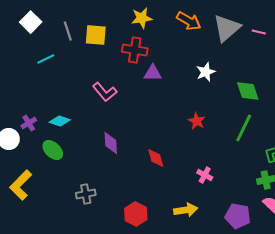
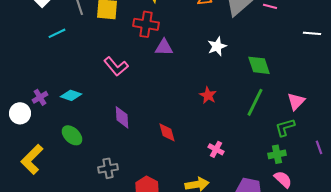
green ellipse: (53, 150) -> (72, 135), moved
gray cross: (86, 194) -> (108, 168), moved

